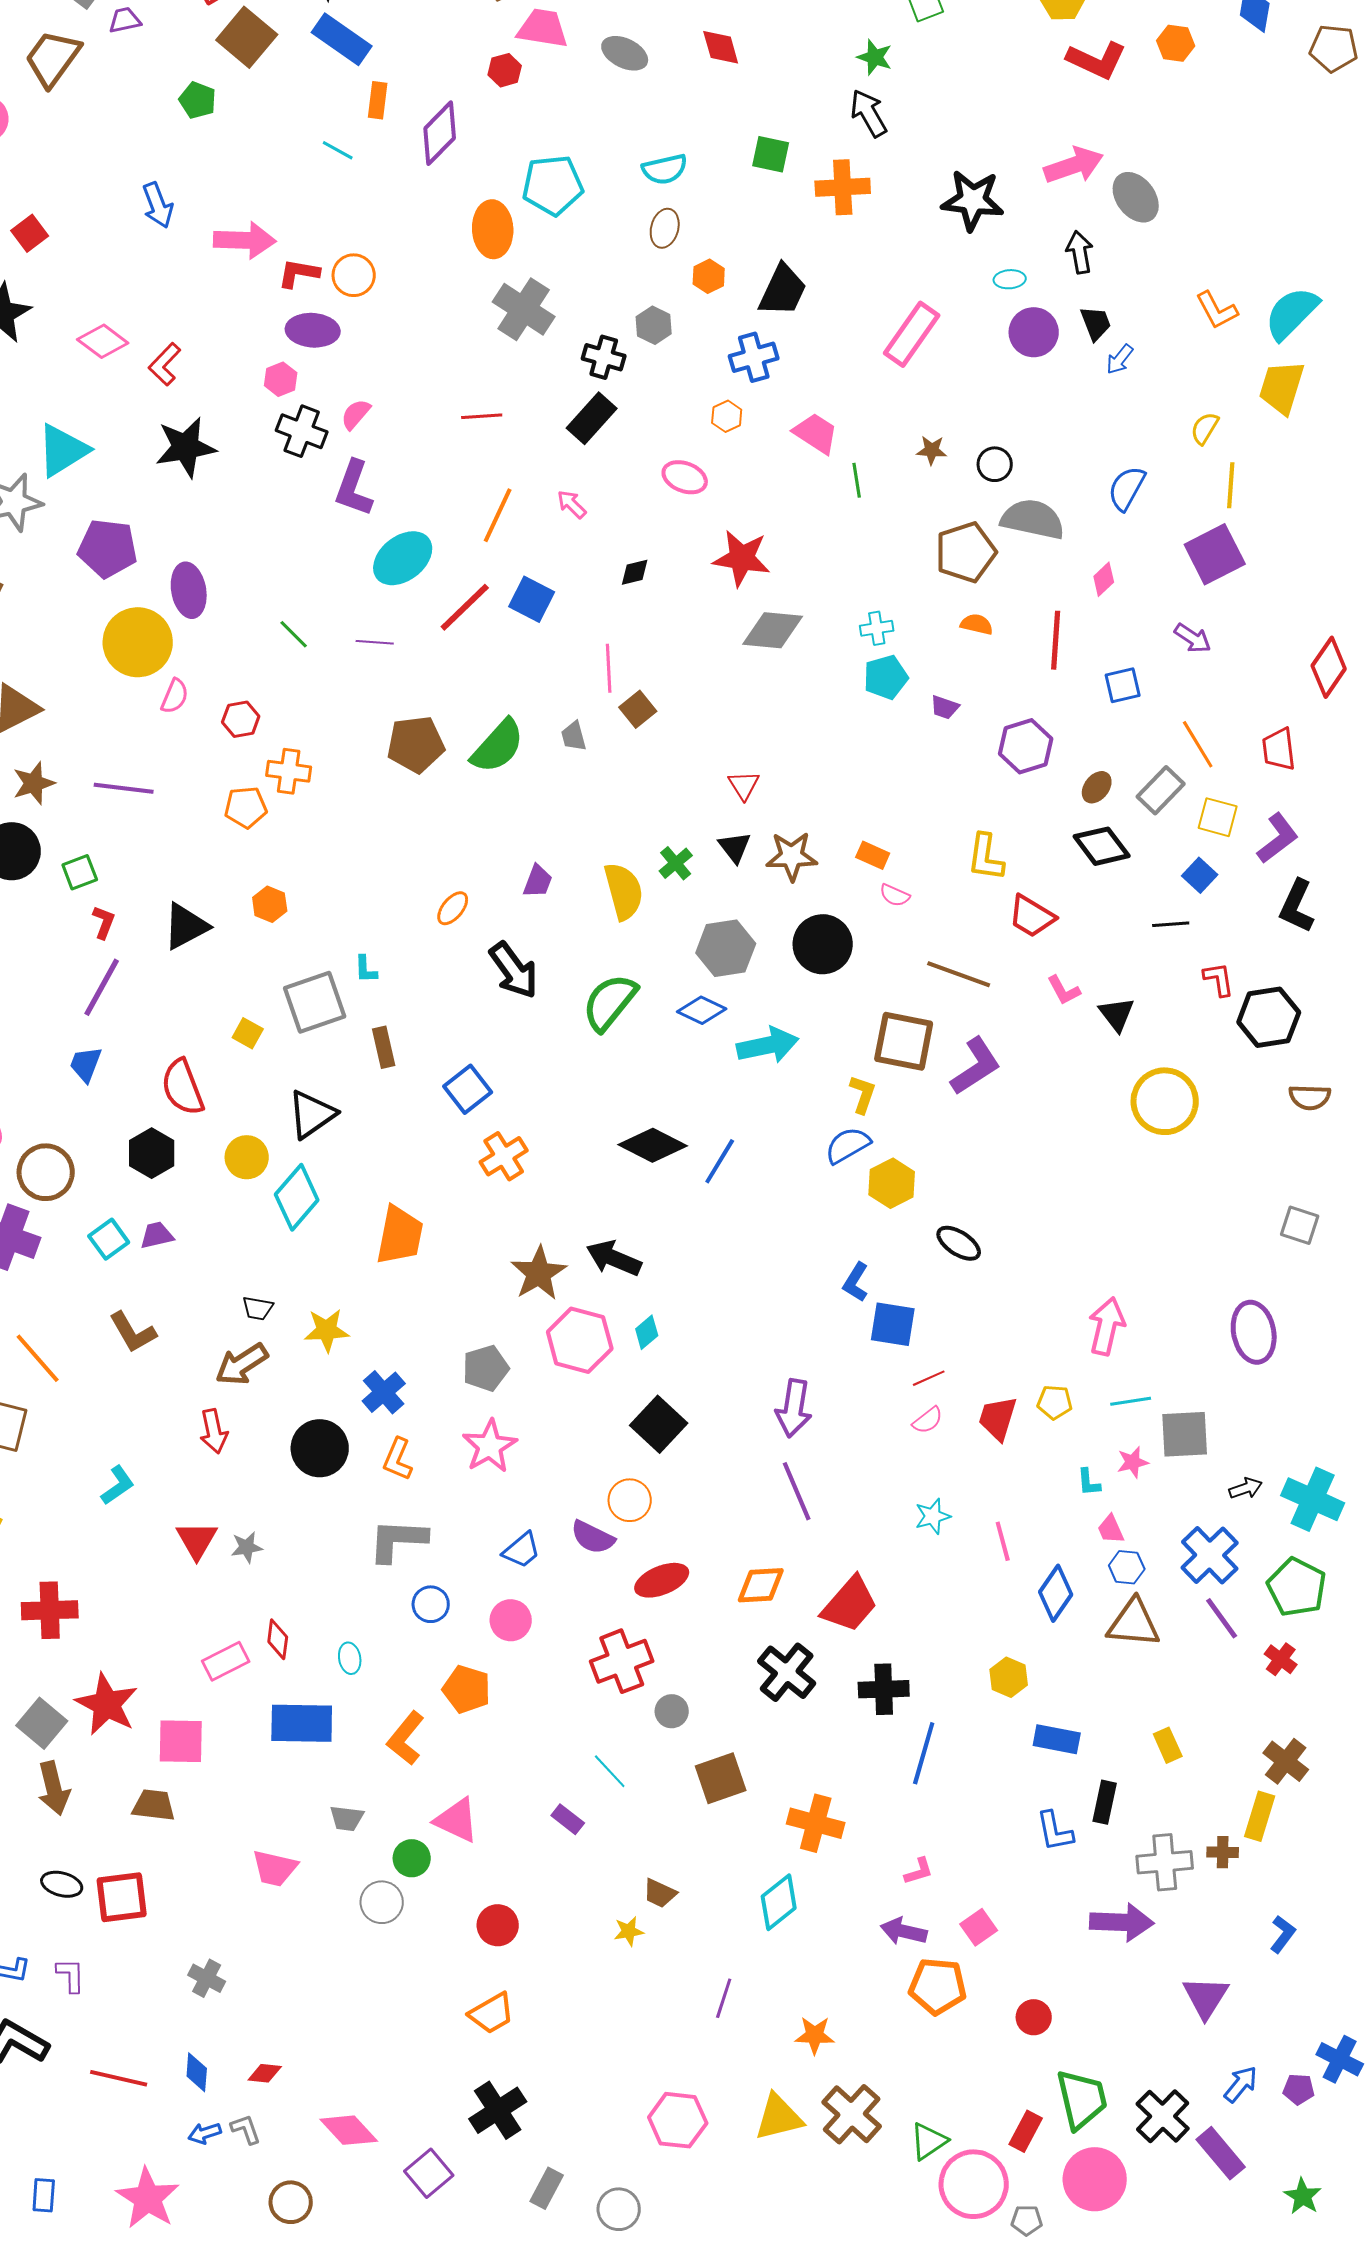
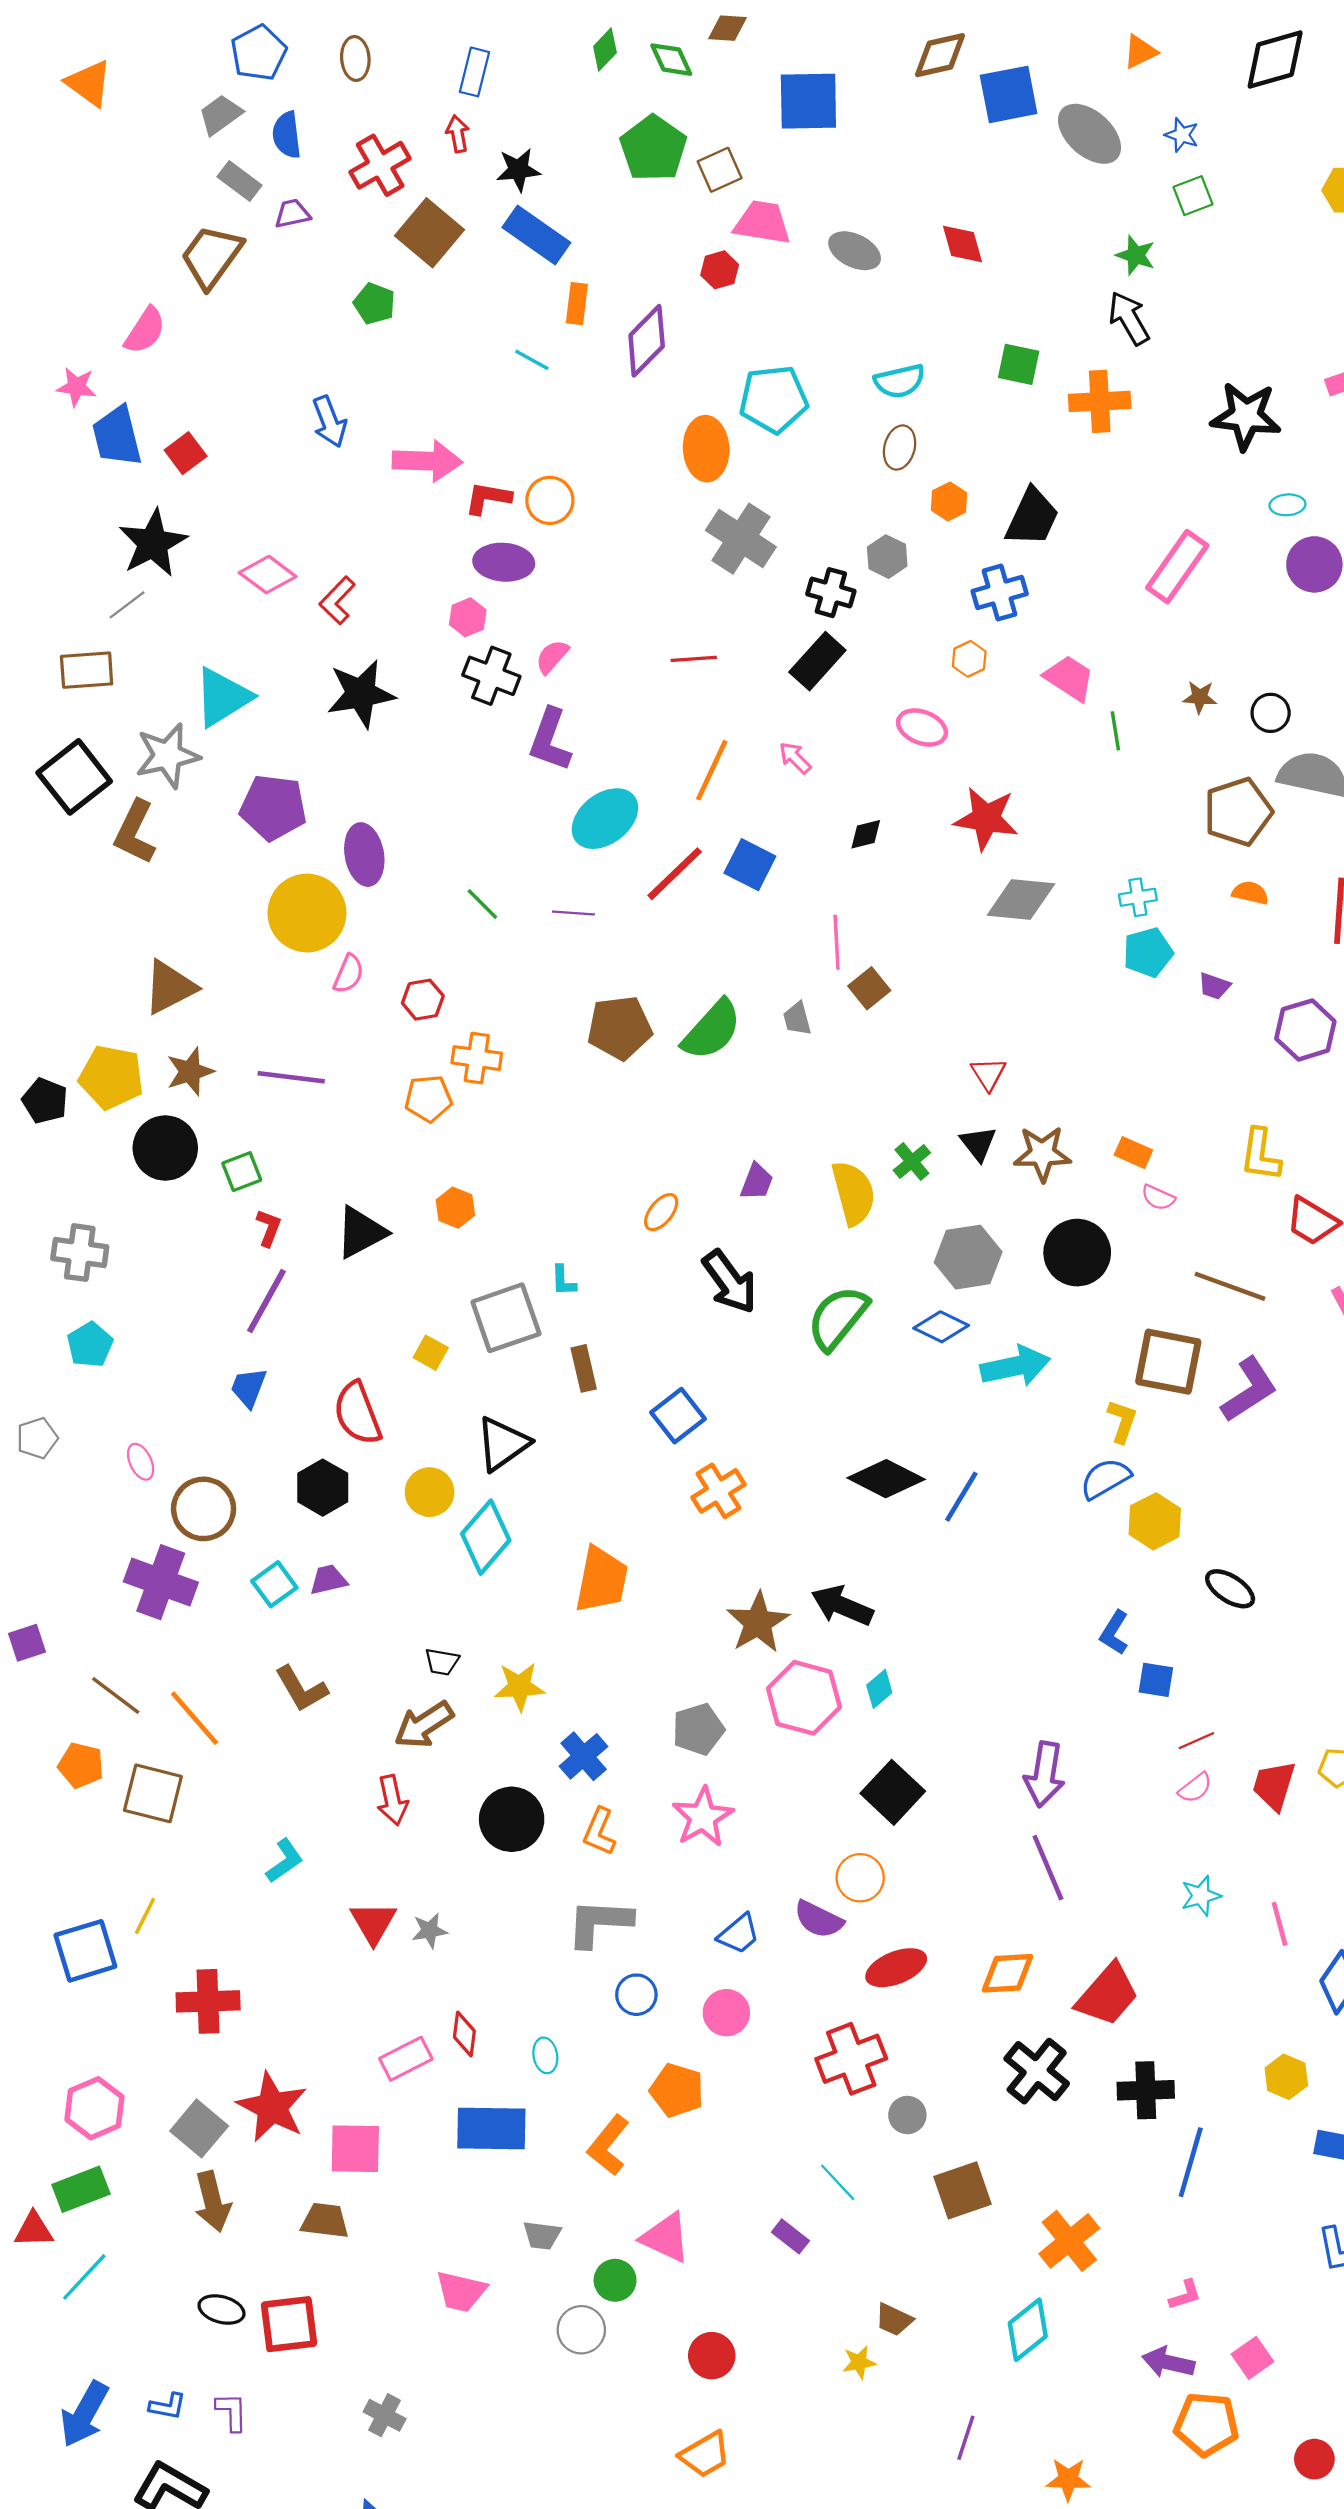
blue square: (893, 1324) -> (1156, 1680), size x0.7
orange cross: (816, 1823) -> (1069, 2241), turned 36

